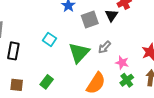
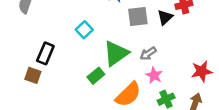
black rectangle: (13, 51) -> (45, 53), moved
pink star: (122, 63) -> (154, 75), moved
green rectangle: (47, 82) -> (96, 76), moved

